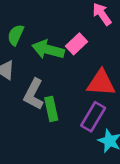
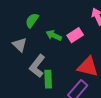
green arrow: (48, 50) -> (54, 35), size x0.7

